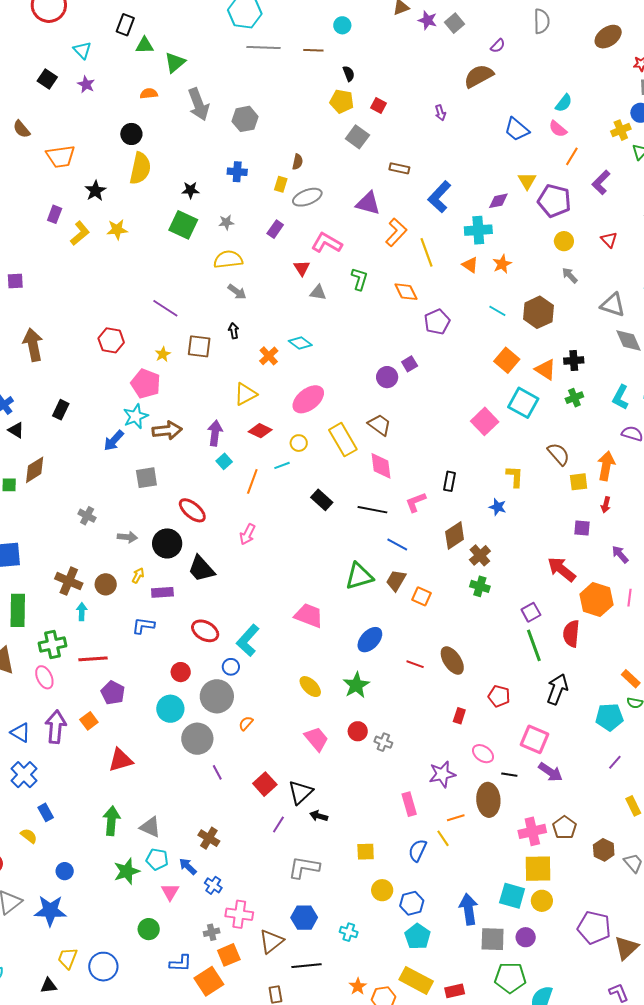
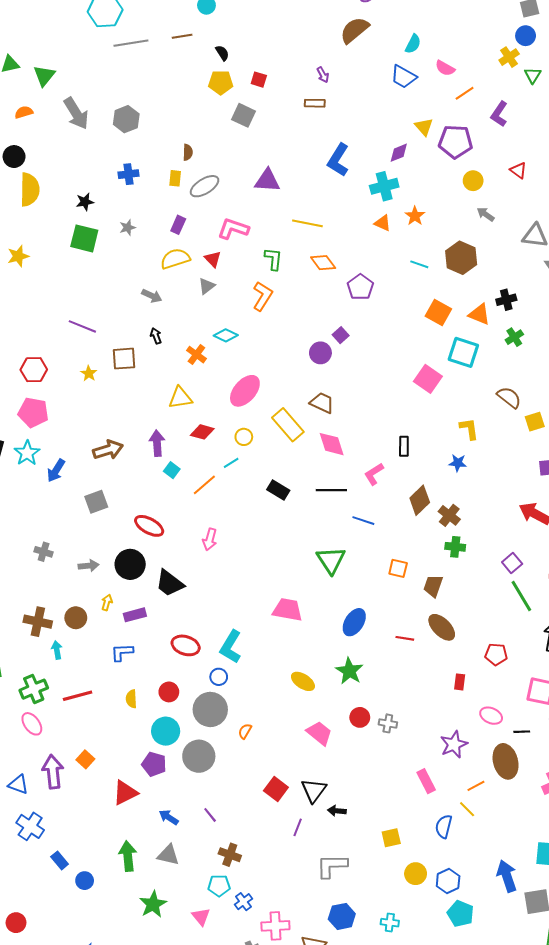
cyan semicircle: (564, 103) -> (413, 44), moved
orange line: (572, 156) -> (465, 93), turned 36
brown rectangle: (399, 168) -> (315, 103), moved
orange L-shape: (396, 232) -> (262, 296), moved
yellow line: (426, 252) -> (307, 223), moved, turned -48
yellow semicircle: (228, 259) -> (175, 259), moved
gray triangle: (318, 293) -> (207, 286), moved, turned -36
pink pentagon: (146, 384) -> (33, 412), moved
yellow triangle: (245, 394) -> (180, 398), turned 30
cyan star: (136, 416) -> (27, 453), moved
orange line: (252, 481) -> (204, 485), turned 40
green triangle: (359, 576) -> (331, 560), turned -36
brown trapezoid: (396, 580) -> (433, 586), moved
purple pentagon: (113, 693) -> (154, 764), moved
purple line: (217, 772) -> (210, 815), moved
yellow semicircle: (29, 836) -> (131, 699), moved, turned -120
cyan pentagon: (157, 859) -> (219, 886), moved
blue arrow: (188, 866) -> (169, 817), moved
blue circle: (65, 871) -> (85, 881), moved
blue cross: (213, 885) -> (243, 902), turned 30

